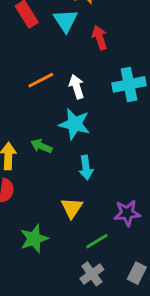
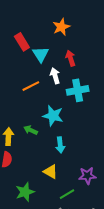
cyan triangle: (66, 21) -> (41, 54), moved
cyan cross: (129, 84) -> (78, 90), moved
white arrow: (77, 87) -> (55, 76), moved
yellow triangle: (72, 208) -> (51, 172), turned -35

